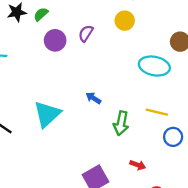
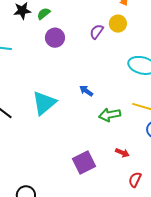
purple semicircle: (86, 33) -> (97, 32), moved
green arrow: (121, 123) -> (110, 115), turned 65

